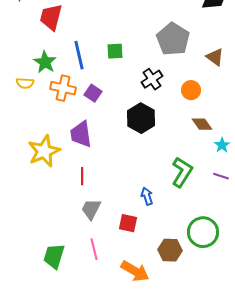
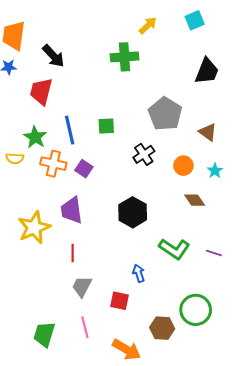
black hexagon: (141, 118) -> (133, 212), moved
cyan star: (222, 145) -> (215, 171), moved
green L-shape: (182, 172) -> (174, 249), turned 92

